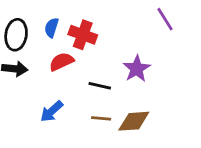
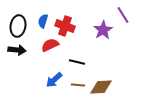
purple star: (137, 69) -> (103, 30), moved
blue arrow: (52, 111) -> (54, 80), moved

